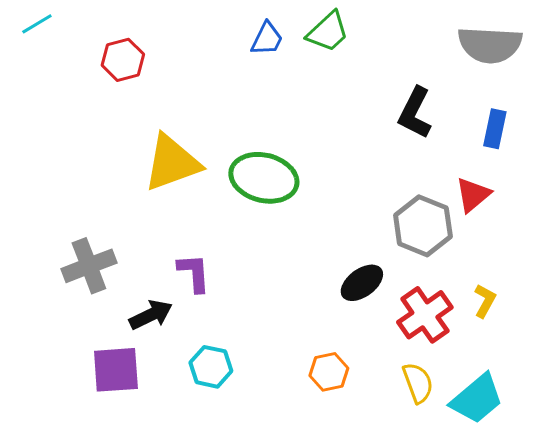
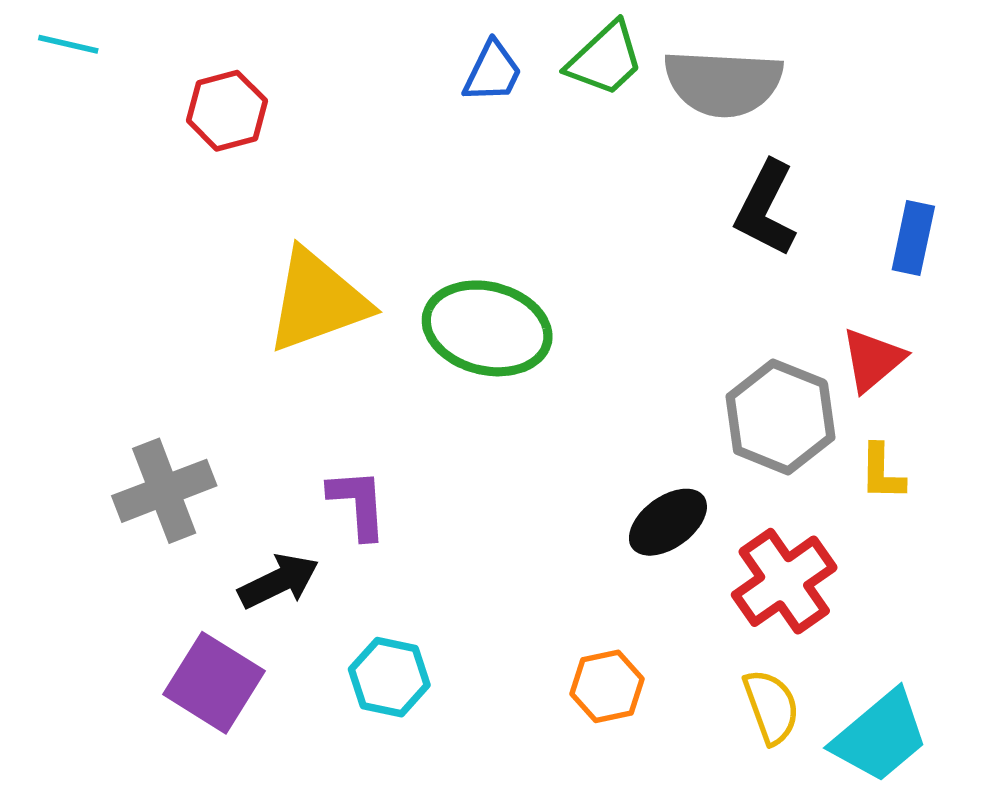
cyan line: (37, 24) -> (68, 44), turned 44
gray semicircle: (490, 45) -> (723, 83), moved
yellow L-shape: (485, 301) -> (882, 472), moved, turned 152
purple square: (116, 370) -> (214, 683), turned 36

